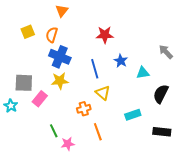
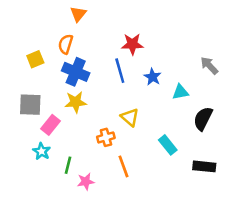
yellow square: (28, 32) -> (35, 59), moved
blue line: (95, 69) -> (120, 71), moved
cyan star: (11, 106) -> (42, 151), moved
cyan rectangle: (133, 115) -> (168, 145), turned 70
green line: (54, 131) -> (68, 165), turned 40

